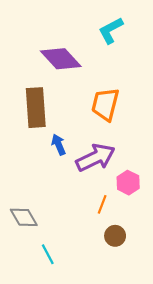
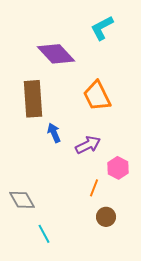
orange trapezoid: (105, 104) -> (97, 96), turned -40
purple arrow: (96, 158) -> (88, 145), size x0.7

